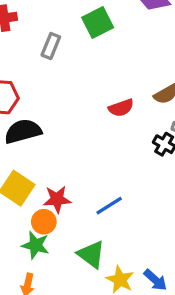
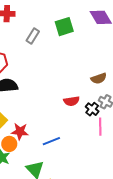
red semicircle: (121, 108) -> (72, 101), moved

